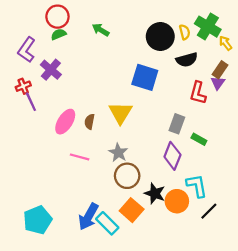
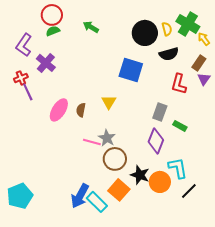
purple triangle: (218, 83) -> (204, 79), moved
yellow triangle: (120, 113) -> (109, 102), size x0.7
pink line: (80, 157) -> (92, 142), moved
cyan pentagon: (38, 220) -> (20, 196), moved

